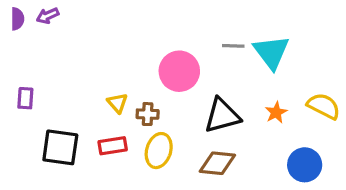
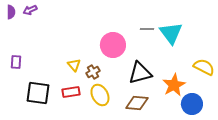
orange star: (276, 112) -> (174, 85), moved, size x1.6
brown cross: (148, 114) -> (93, 72), turned -32
yellow ellipse: (159, 151) -> (100, 95), turned -45

